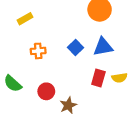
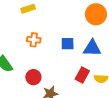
blue square: (75, 47) -> (68, 44), turned 32

